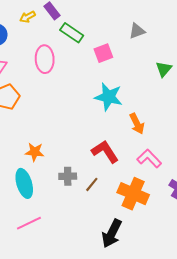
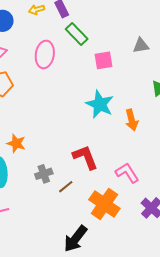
orange arrow: (137, 124) -> (132, 120), moved
gray cross: (68, 176) -> (44, 174), turned -30

